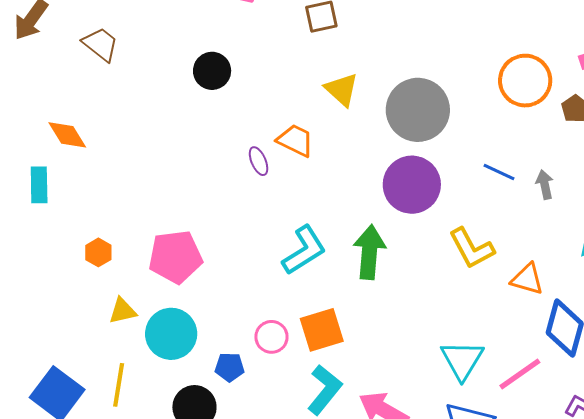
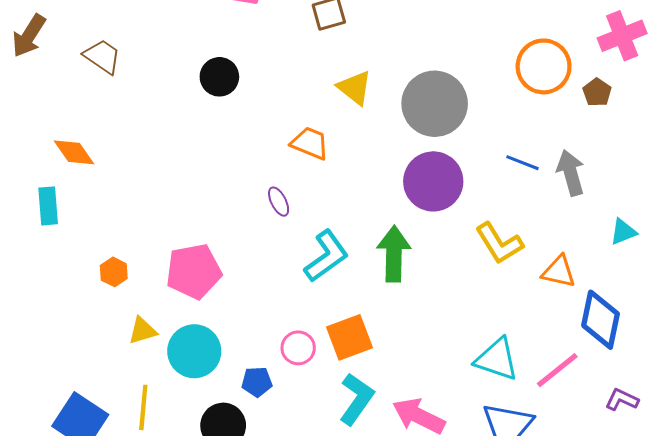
purple ellipse: (259, 161) -> (279, 202), moved
gray arrow: (545, 185) -> (571, 173), size x1.5
cyan triangle: (462, 360) -> (497, 359), turned -39

